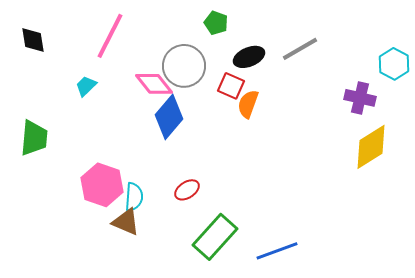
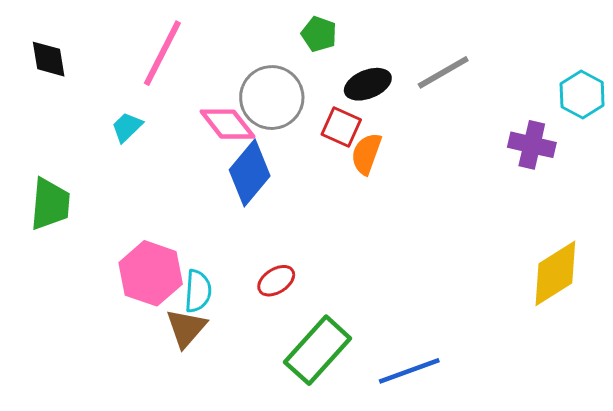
yellow diamond: (371, 147) -> (555, 273), moved
brown triangle: (126, 222) -> (186, 328), turned 48

